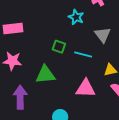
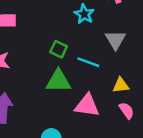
green triangle: (45, 75) -> (58, 81), moved

